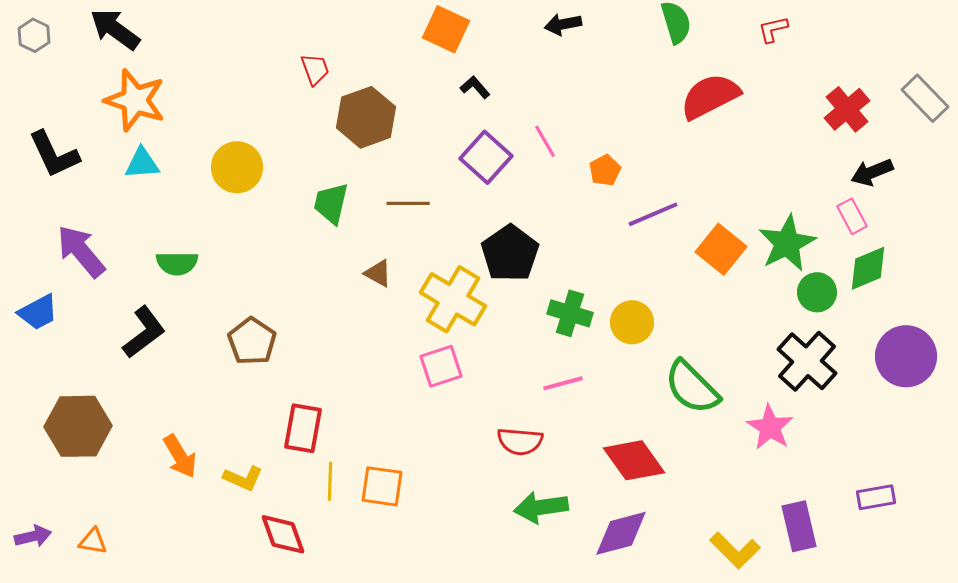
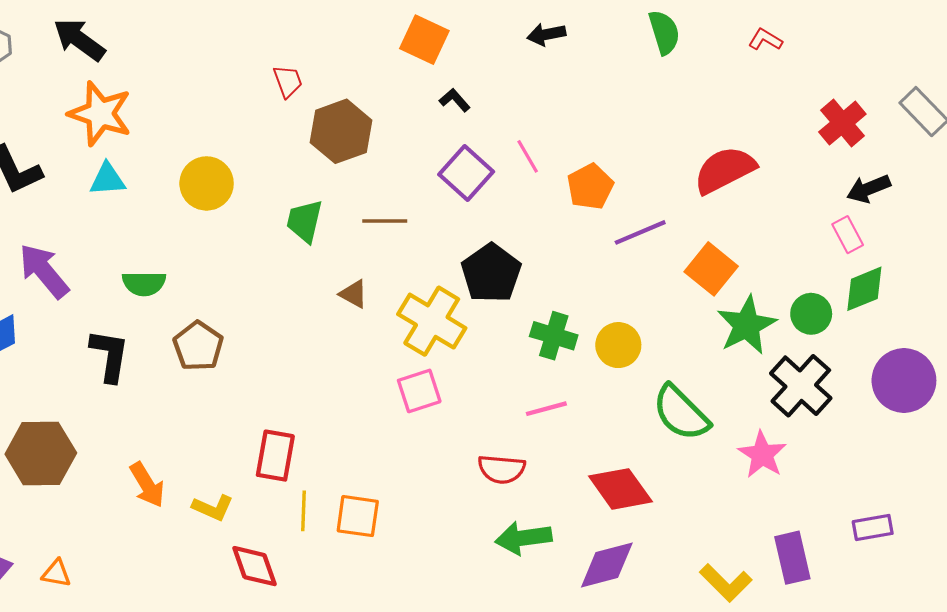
red L-shape: (773, 29) -> (765, 40), turned 44
red semicircle: (710, 96) -> (725, 170), moved
orange pentagon: (605, 170) -> (590, 187), size x1.4
green star: (787, 243) -> (747, 325), moved
black L-shape: (144, 332) -> (110, 355), turned -44
brown pentagon: (252, 341) -> (198, 346), moved

